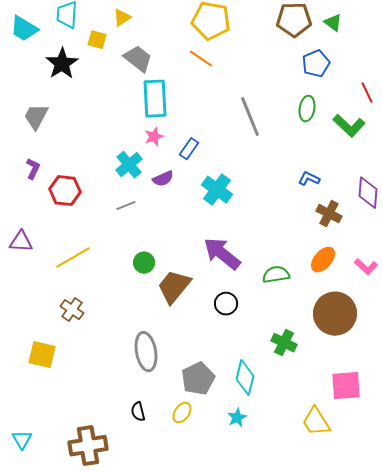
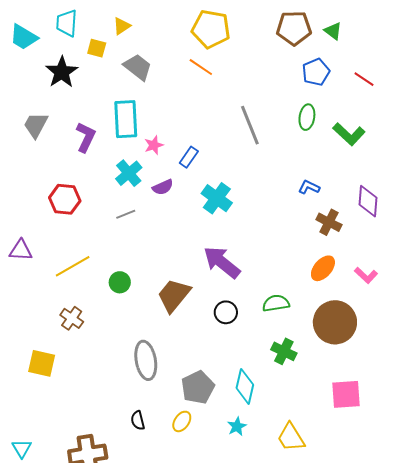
red line: (367, 93) -> (364, 79), moved, turned -30
cyan rectangle: (155, 99) -> (126, 119), moved
purple L-shape: (33, 169) -> (86, 137), moved, size x1.4
green circle: (144, 263) -> (120, 282), moved
green semicircle: (276, 275) -> (276, 303), moved
yellow trapezoid: (316, 422) -> (291, 437), moved

